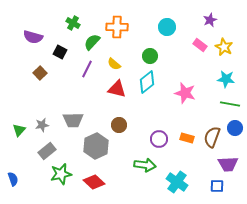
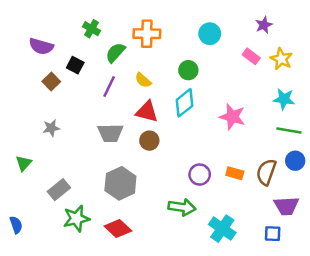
brown square: (40, 73) -> (51, 81), moved
gray trapezoid: (73, 120) -> (110, 133), moved
gray star: (42, 125) -> (51, 128), moved
brown circle: (119, 125) -> (149, 141), moved

